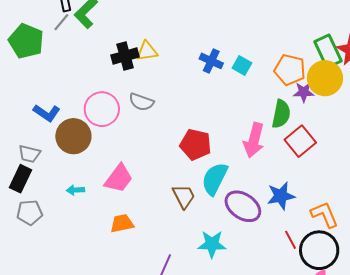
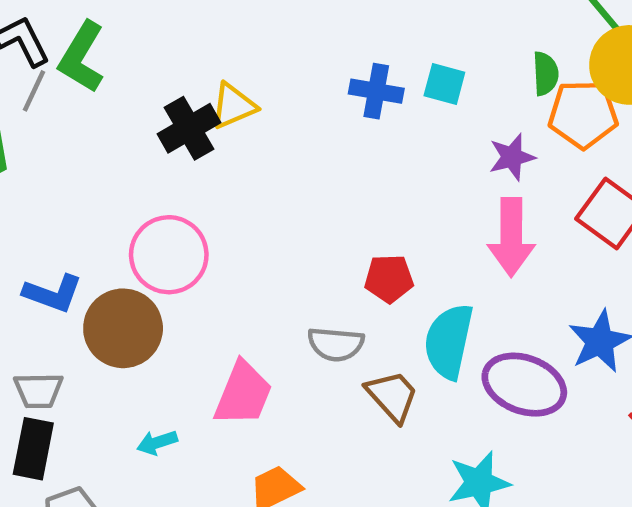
orange pentagon: (290, 70) -> (583, 114), moved
purple star: (304, 92) -> (512, 157), moved
gray semicircle: (141, 102) -> (336, 344), moved
green semicircle: (281, 114) -> (546, 74), moved, size x0.7
red pentagon: (196, 145) -> (389, 279), size x0.7

